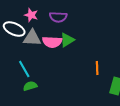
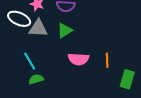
green triangle: (67, 40) -> (65, 30), moved
pink semicircle: (52, 42) -> (78, 59), moved

